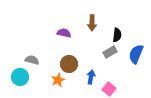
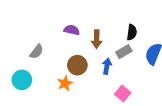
brown arrow: (92, 23) -> (97, 39), moved
gray semicircle: (32, 60) -> (37, 52), moved, turned 112
blue arrow: (91, 77) -> (107, 66), moved

